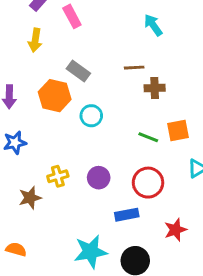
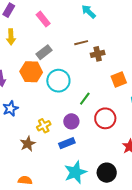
pink rectangle: (72, 16) -> (43, 19), moved
gray rectangle: (78, 71) -> (44, 52), turned -63
cyan circle: (91, 116) -> (58, 81), size x1.5
green line: (148, 137) -> (85, 99), moved, turned -64
blue rectangle: (127, 215) -> (67, 143), moved

